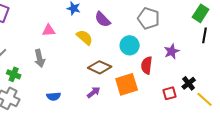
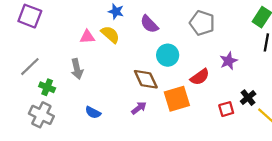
yellow semicircle: (85, 37) -> (110, 34), moved
cyan circle: (130, 45) -> (168, 55), moved
red semicircle: (147, 65) -> (200, 77), turned -132
brown diamond: (100, 67) -> (146, 79), turned 40
blue semicircle: (54, 96) -> (93, 113), turned 32

